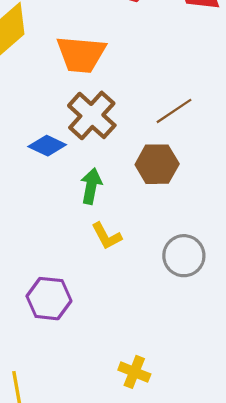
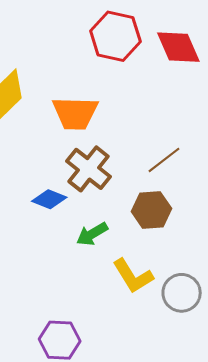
green arrow: (91, 186) -> (92, 234), turned -128
yellow L-shape: (107, 236) -> (133, 276), moved, size x1.4

